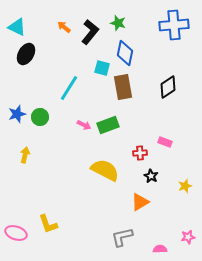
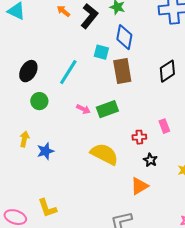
black ellipse: (26, 54) -> (28, 71), moved
blue star: (17, 114) -> (45, 151), moved
pink rectangle: (165, 142) -> (164, 126), turned 48

